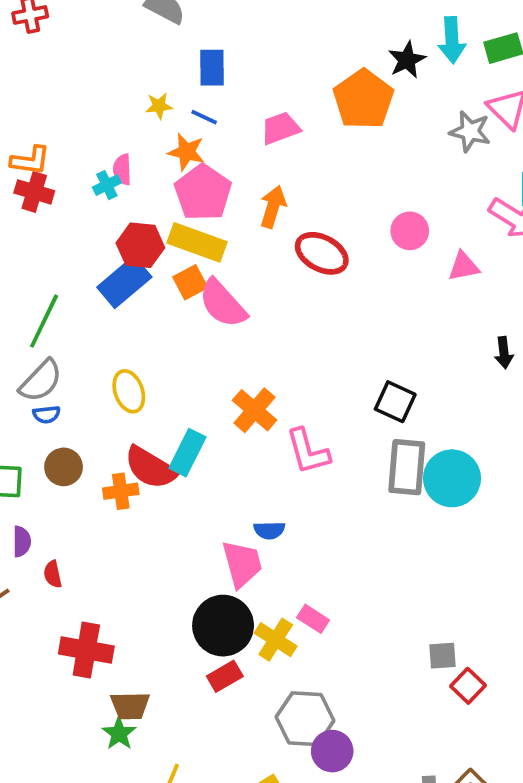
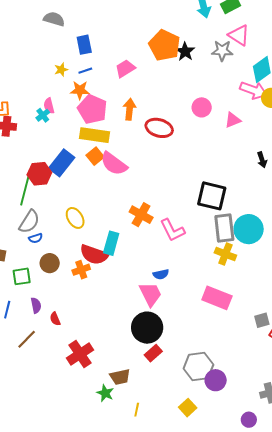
black star: (407, 60) -> (185, 52), moved
blue line: (204, 117) -> (85, 71), turned -32
red hexagon: (140, 245) -> (39, 174), moved
black square: (395, 402) -> (212, 196), size x1.4
pink rectangle: (313, 619) -> (217, 298), moved, size x1.8
yellow cross: (276, 640) -> (225, 254), moved
red cross: (86, 650) -> (80, 354), turned -32
brown trapezoid: (130, 706) -> (120, 377), moved

